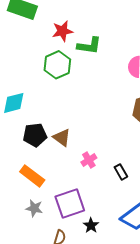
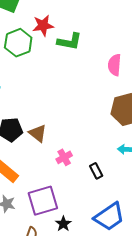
green hexagon: (57, 65) -> (18, 43), moved

